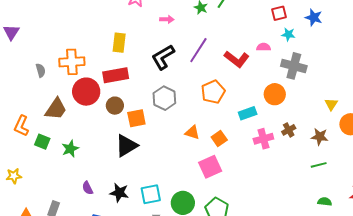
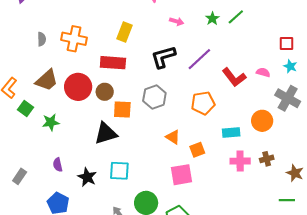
red circle: (86, 92) -> (78, 87), moved
cyan square: (151, 194) -> (119, 171), moved

